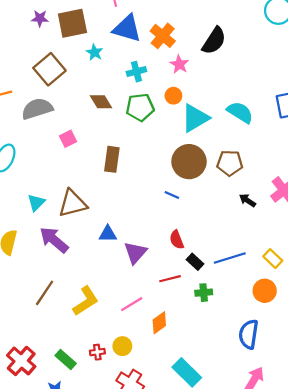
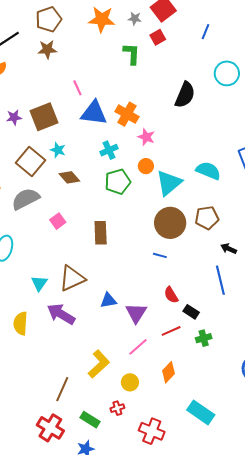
black semicircle: (214, 41) -> (185, 95), moved
cyan star: (94, 52) -> (58, 150), moved
brown diamond: (101, 102) -> (69, 177), moved
blue line: (230, 258) -> (220, 280), moved, turned -76
brown line: (45, 293) -> (62, 389), moved
pink line: (132, 304) -> (138, 347), moved
yellow circle: (122, 346) -> (130, 382), moved

